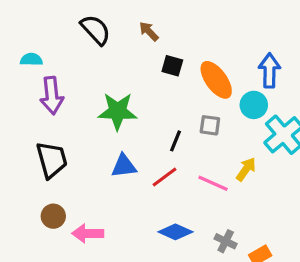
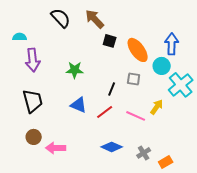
brown arrow: (149, 31) -> (95, 19), size x1.5
green star: (117, 111) -> (75, 70), size x0.7
blue triangle: (124, 166) -> (79, 105), turned 30
gray cross: (226, 241) -> (144, 153), turned 32

